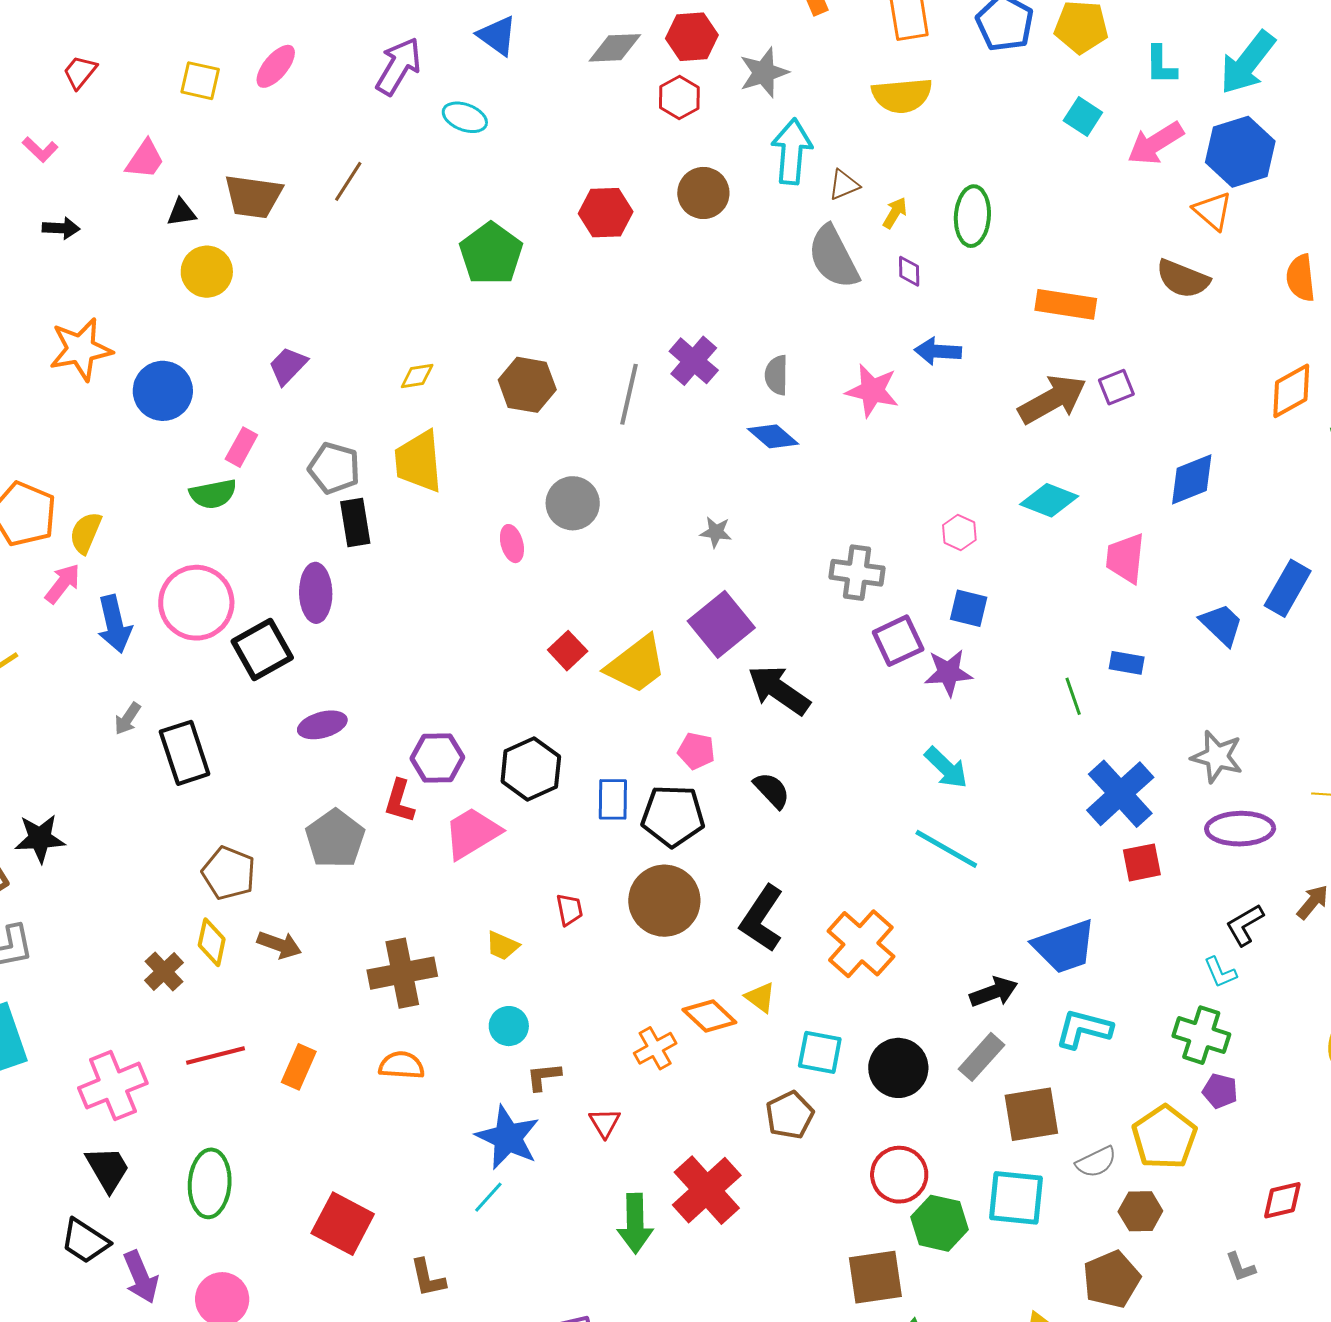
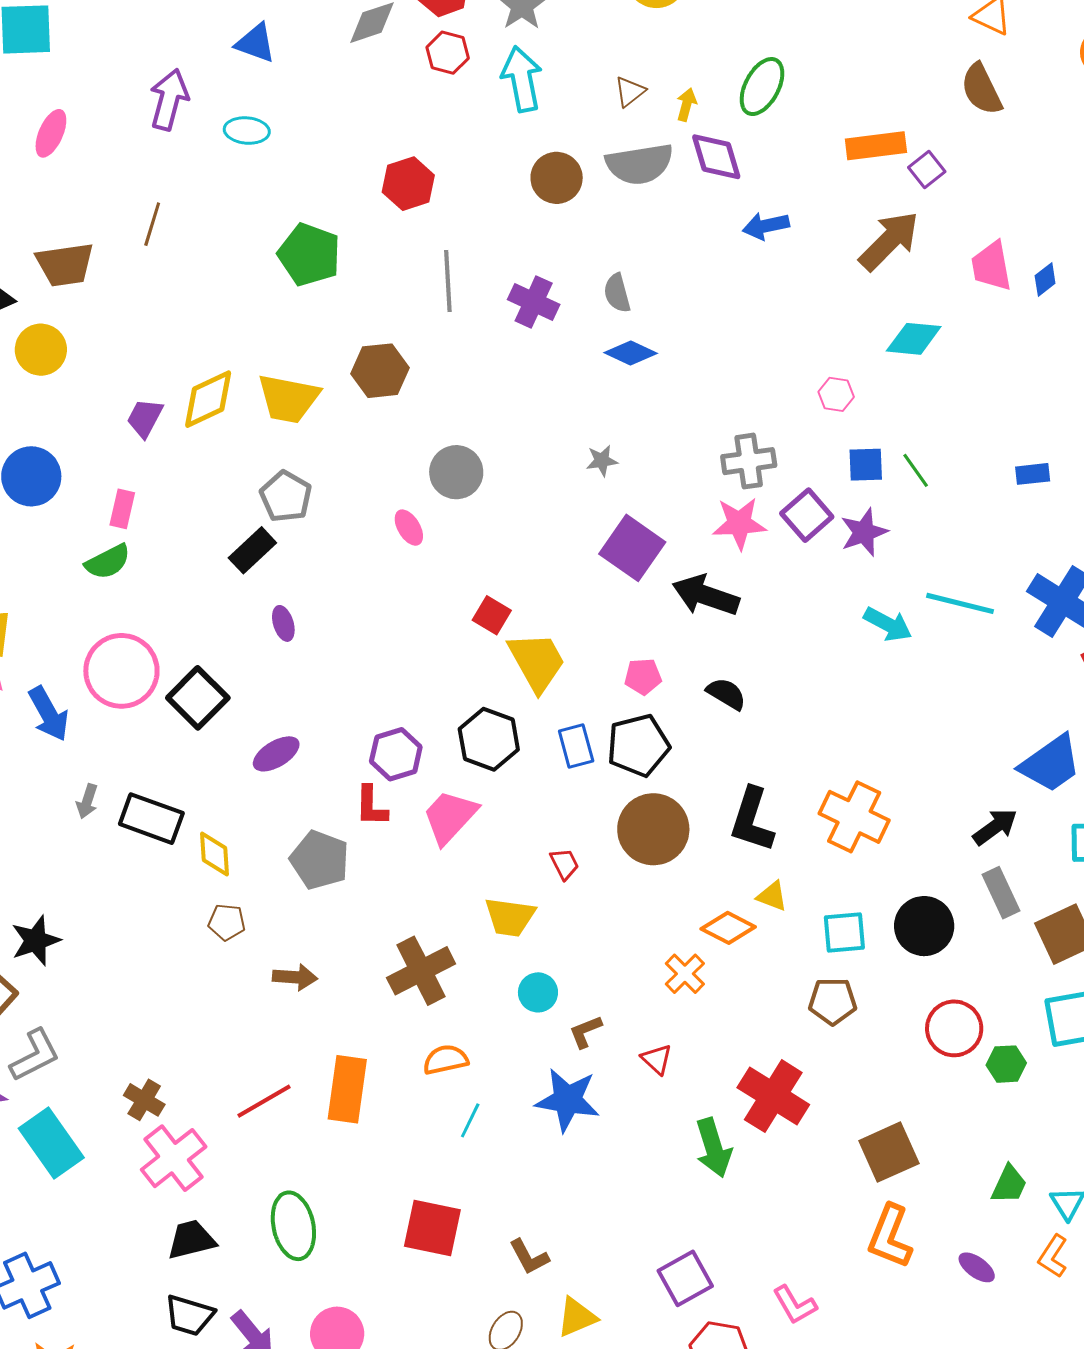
cyan arrow: (792, 151) -> (522, 79), moved
brown circle: (703, 193) -> (557, 178), moved
green ellipse: (972, 216) -> (762, 87), turned 40
gray semicircle: (833, 257) -> (640, 164), turned -56
purple diamond: (909, 271) -> (716, 157), size x1.8
brown semicircle: (1183, 279) -> (982, 89), turned 58
yellow diamond: (417, 376) -> (208, 399), moved, size x1.8
purple square: (1116, 387) -> (927, 169), moved
pink star: (872, 391) -> (739, 523), moved
gray line: (629, 394) -> (448, 281), moved
yellow trapezoid: (419, 461) -> (288, 399), moved, turned -58
gray pentagon: (334, 468) -> (286, 496), moved, turned 30
blue diamond: (1192, 479) -> (1045, 280), size x0.6
black rectangle: (355, 523) -> (252, 550), turned 72
pink trapezoid: (1125, 558) -> (991, 266), moved
purple ellipse: (316, 593) -> (283, 623), moved, size x0.6
yellow trapezoid: (636, 664) -> (537, 662), moved, turned -66
green line: (1073, 696) -> (916, 470), moved
black rectangle: (185, 753) -> (151, 819), turned -36
cyan line: (946, 849) -> (960, 603), moved
brown pentagon: (229, 873) -> (227, 922), size x0.7
yellow diamond: (212, 942) -> (214, 854), moved
yellow trapezoid: (502, 946) -> (510, 917), size x1.5
brown cross: (164, 972) -> (144, 1100), moved
gray rectangle: (981, 1057) -> (1001, 893), turned -51
orange rectangle: (299, 1067) -> (347, 1089), size x1.5
brown pentagon: (790, 1115) -> (833, 1001), turned -30
black trapezoid: (108, 1169) -> (191, 1240), turned -58
cyan line: (488, 1197) -> (470, 1120), moved
green hexagon: (940, 1223) -> (1006, 1064), size x0.7
brown square: (875, 1277) -> (889, 1152), moved

